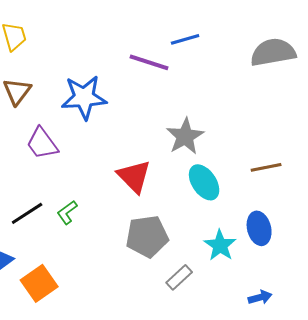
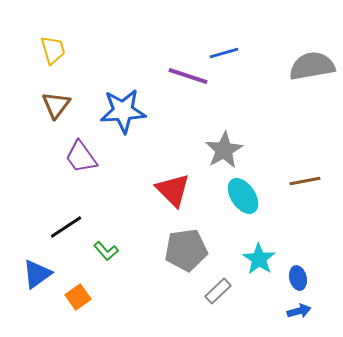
green L-shape: (67, 212) -> (106, 251), moved, turned -95
blue ellipse: (259, 228) -> (298, 278), moved, size x0.7
orange square: (39, 283) -> (78, 297), size x0.7

